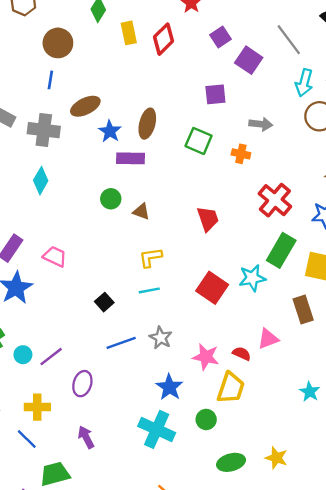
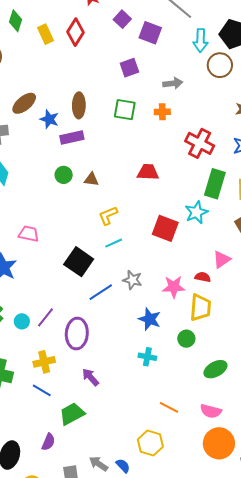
red trapezoid: (208, 219) -> (148, 172), turned -55
black square: (104, 302) -> (79, 262), size x1.8
purple ellipse: (82, 384) -> (77, 333), size x1.4
cyan cross: (157, 429) -> (147, 357), size x0.6

